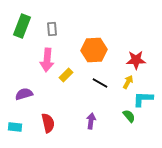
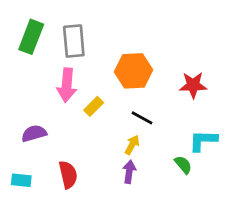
gray rectangle: (52, 29) -> (74, 41), size x1.6
yellow arrow: (128, 82) -> (132, 145), moved

